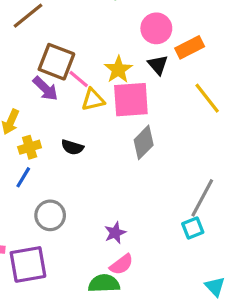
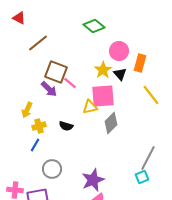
orange rectangle: (190, 47) -> (140, 63), turned -48
yellow star: (118, 70) -> (103, 70), moved
yellow triangle: (93, 100) -> (90, 107), moved
purple star: (115, 233) -> (93, 180), size x1.6

